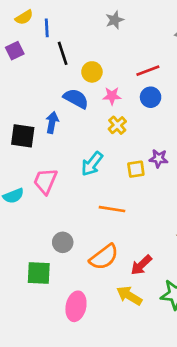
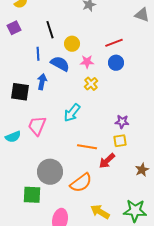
blue line: (47, 28) -> (38, 54), moved
purple star: (159, 158) -> (122, 122), moved
yellow square: (136, 169) -> (120, 141), moved
gray circle: (63, 242) -> (50, 172), size x1.6
red arrow: (141, 265) -> (107, 161), moved

